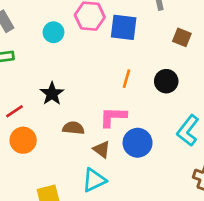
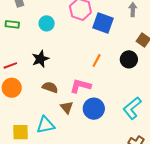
cyan circle: (53, 32) -> (47, 23), moved
black circle: (166, 81) -> (129, 59), moved
cyan triangle: (94, 180) -> (46, 125), moved

